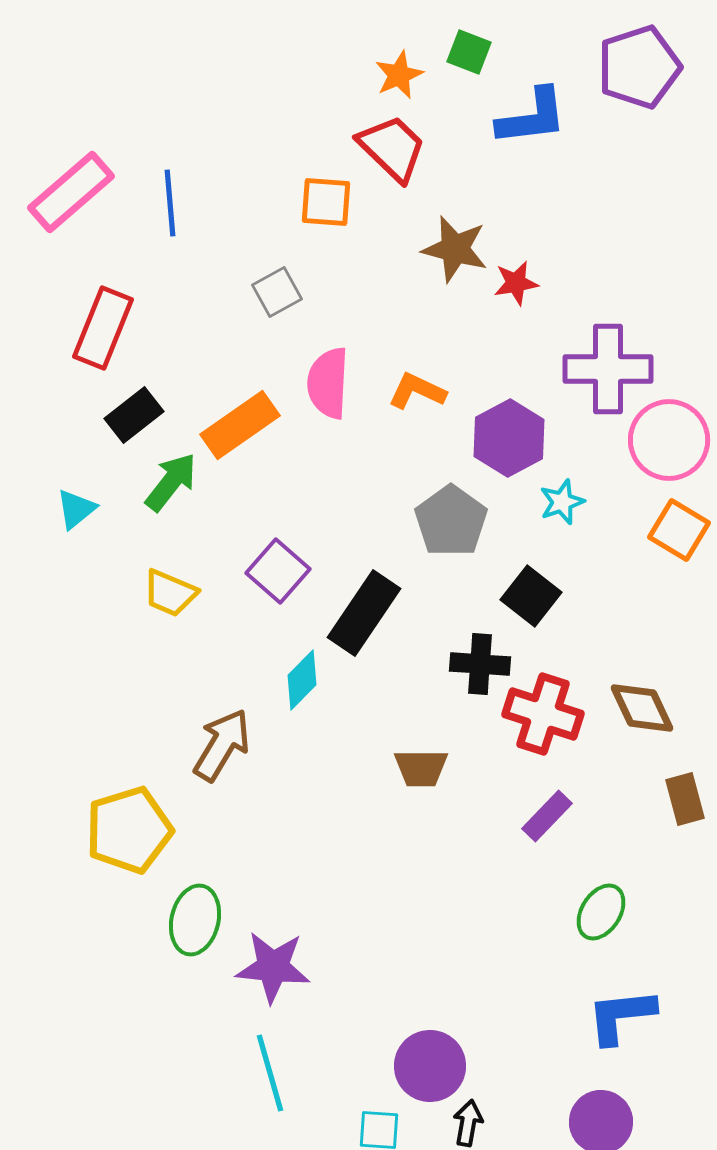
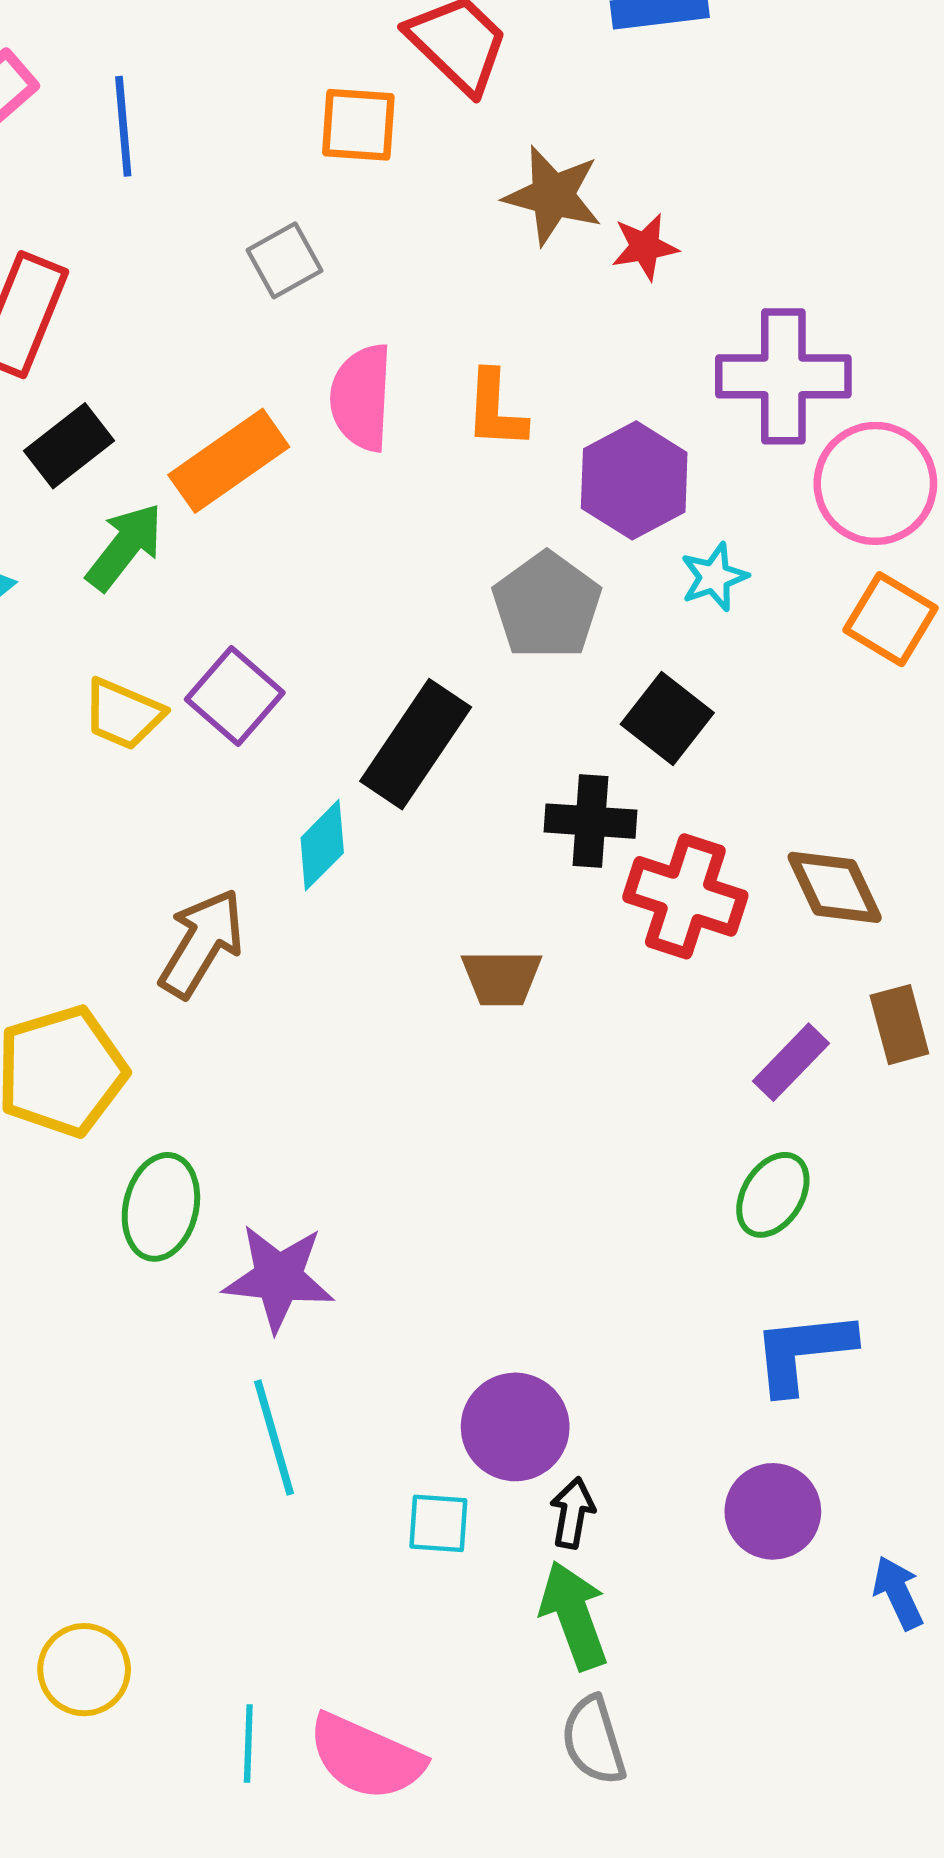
orange L-shape: (417, 391) -> (496, 410), turned -112
purple square: (278, 571) -> (235, 696), moved
purple rectangle: (547, 816) -> (791, 1062), moved

